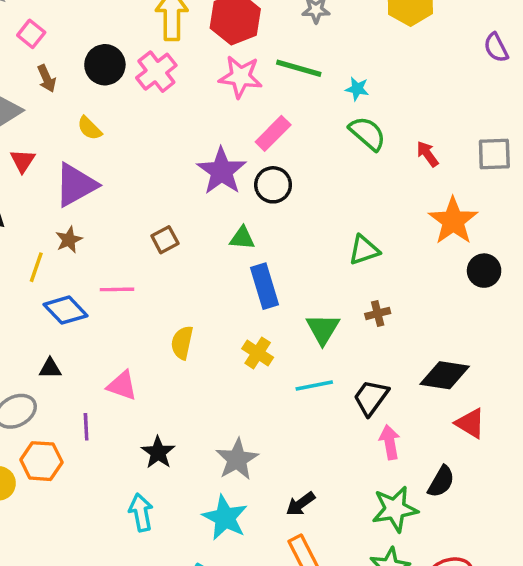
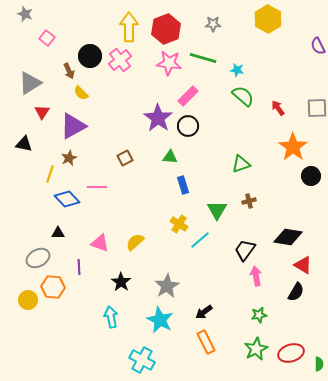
brown arrow: (47, 78) -> (69, 71), moved
blue rectangle: (264, 286) -> (183, 185), size x0.7
yellow semicircle: (182, 343) -> (135, 242), moved, turned 36
cyan line: (314, 386) -> (200, 240), moved, turned -30
black semicircle: (441, 482) -> (296, 292), moved
green star: (395, 509) -> (259, 315), size x0.6

